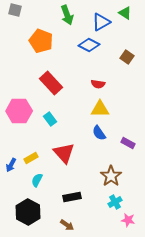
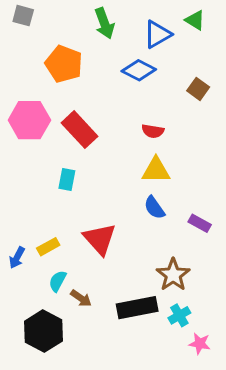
pink hexagon: (19, 111) -> (29, 120), moved
cyan rectangle: (50, 119) -> (67, 180), moved, turned 48
black rectangle: (72, 197) -> (137, 308), moved, size x1.4
brown arrow: (67, 225) -> (81, 298), moved

